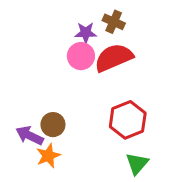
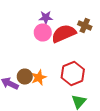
brown cross: (114, 22) -> (85, 26), moved
orange star: (48, 156) -> (39, 78), moved

